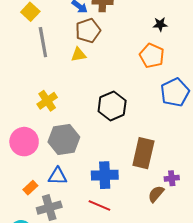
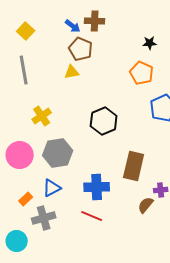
brown pentagon: (88, 31) -> (81, 49), turned -30
gray line: (43, 42) -> (24, 70), moved
blue triangle: (58, 176) -> (52, 188), turned -30

